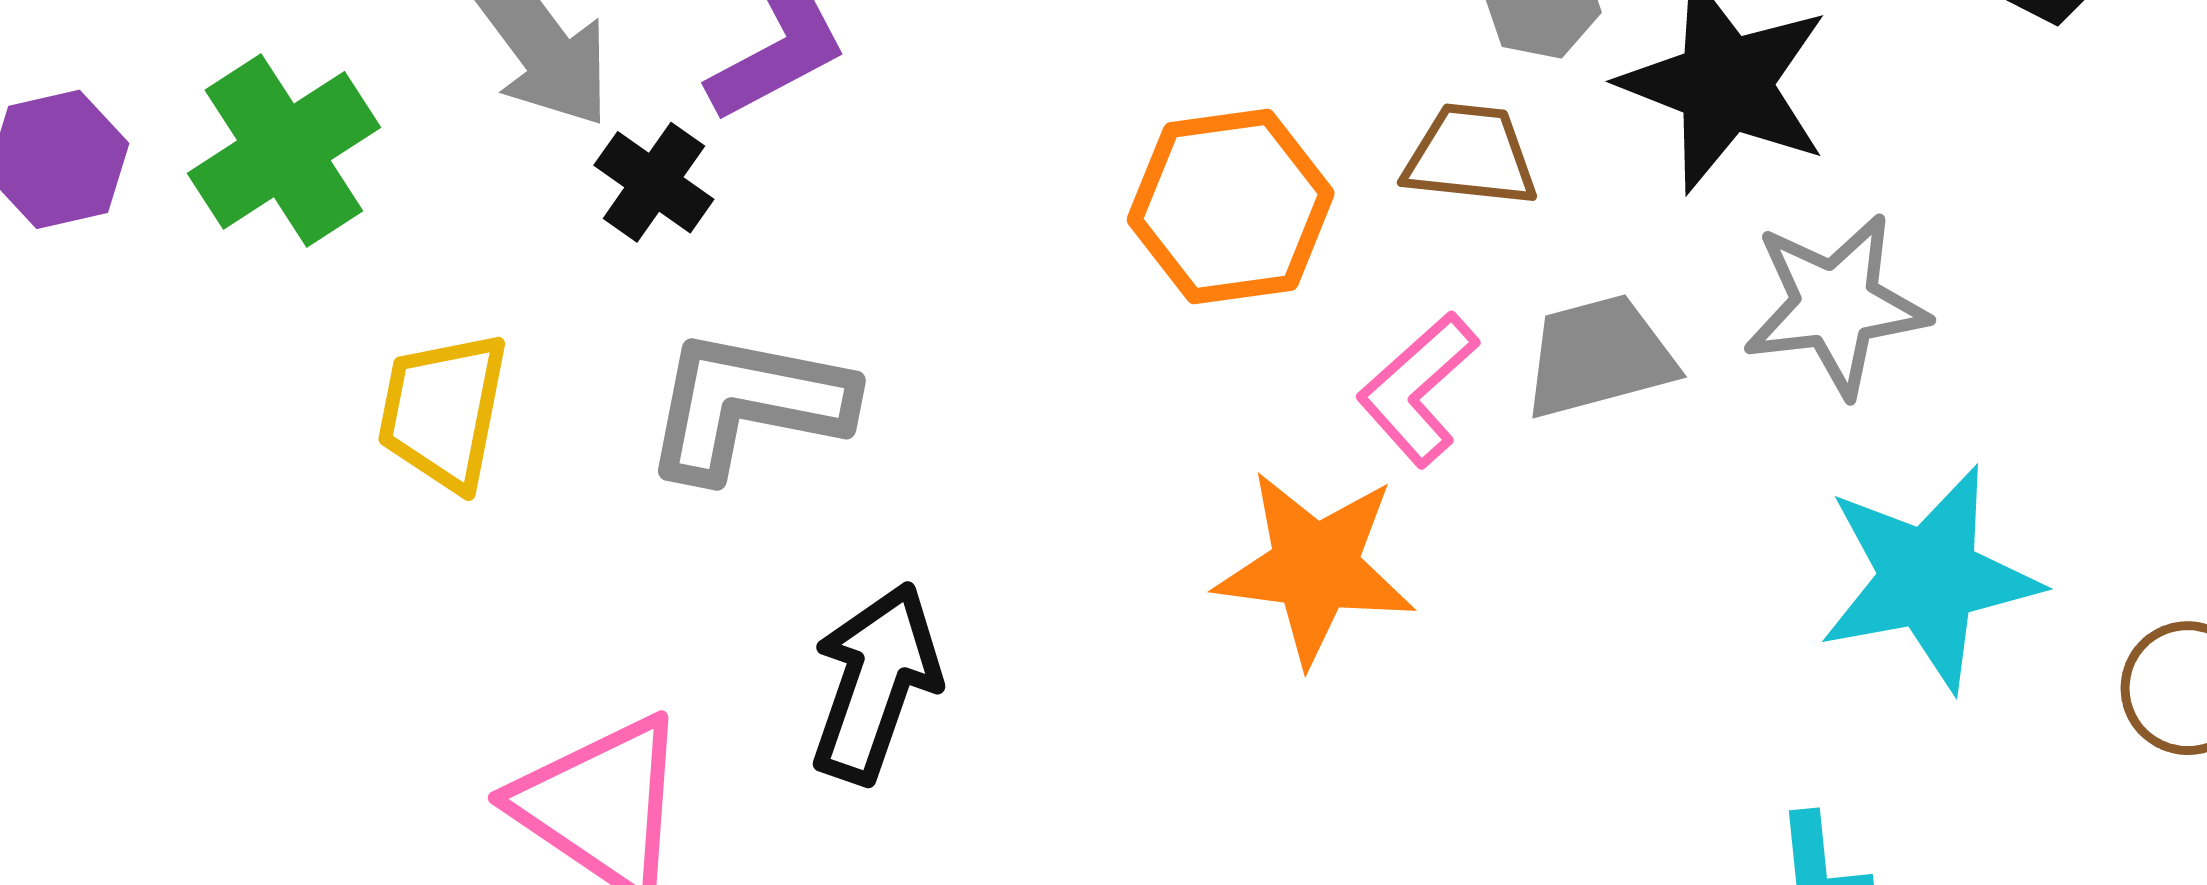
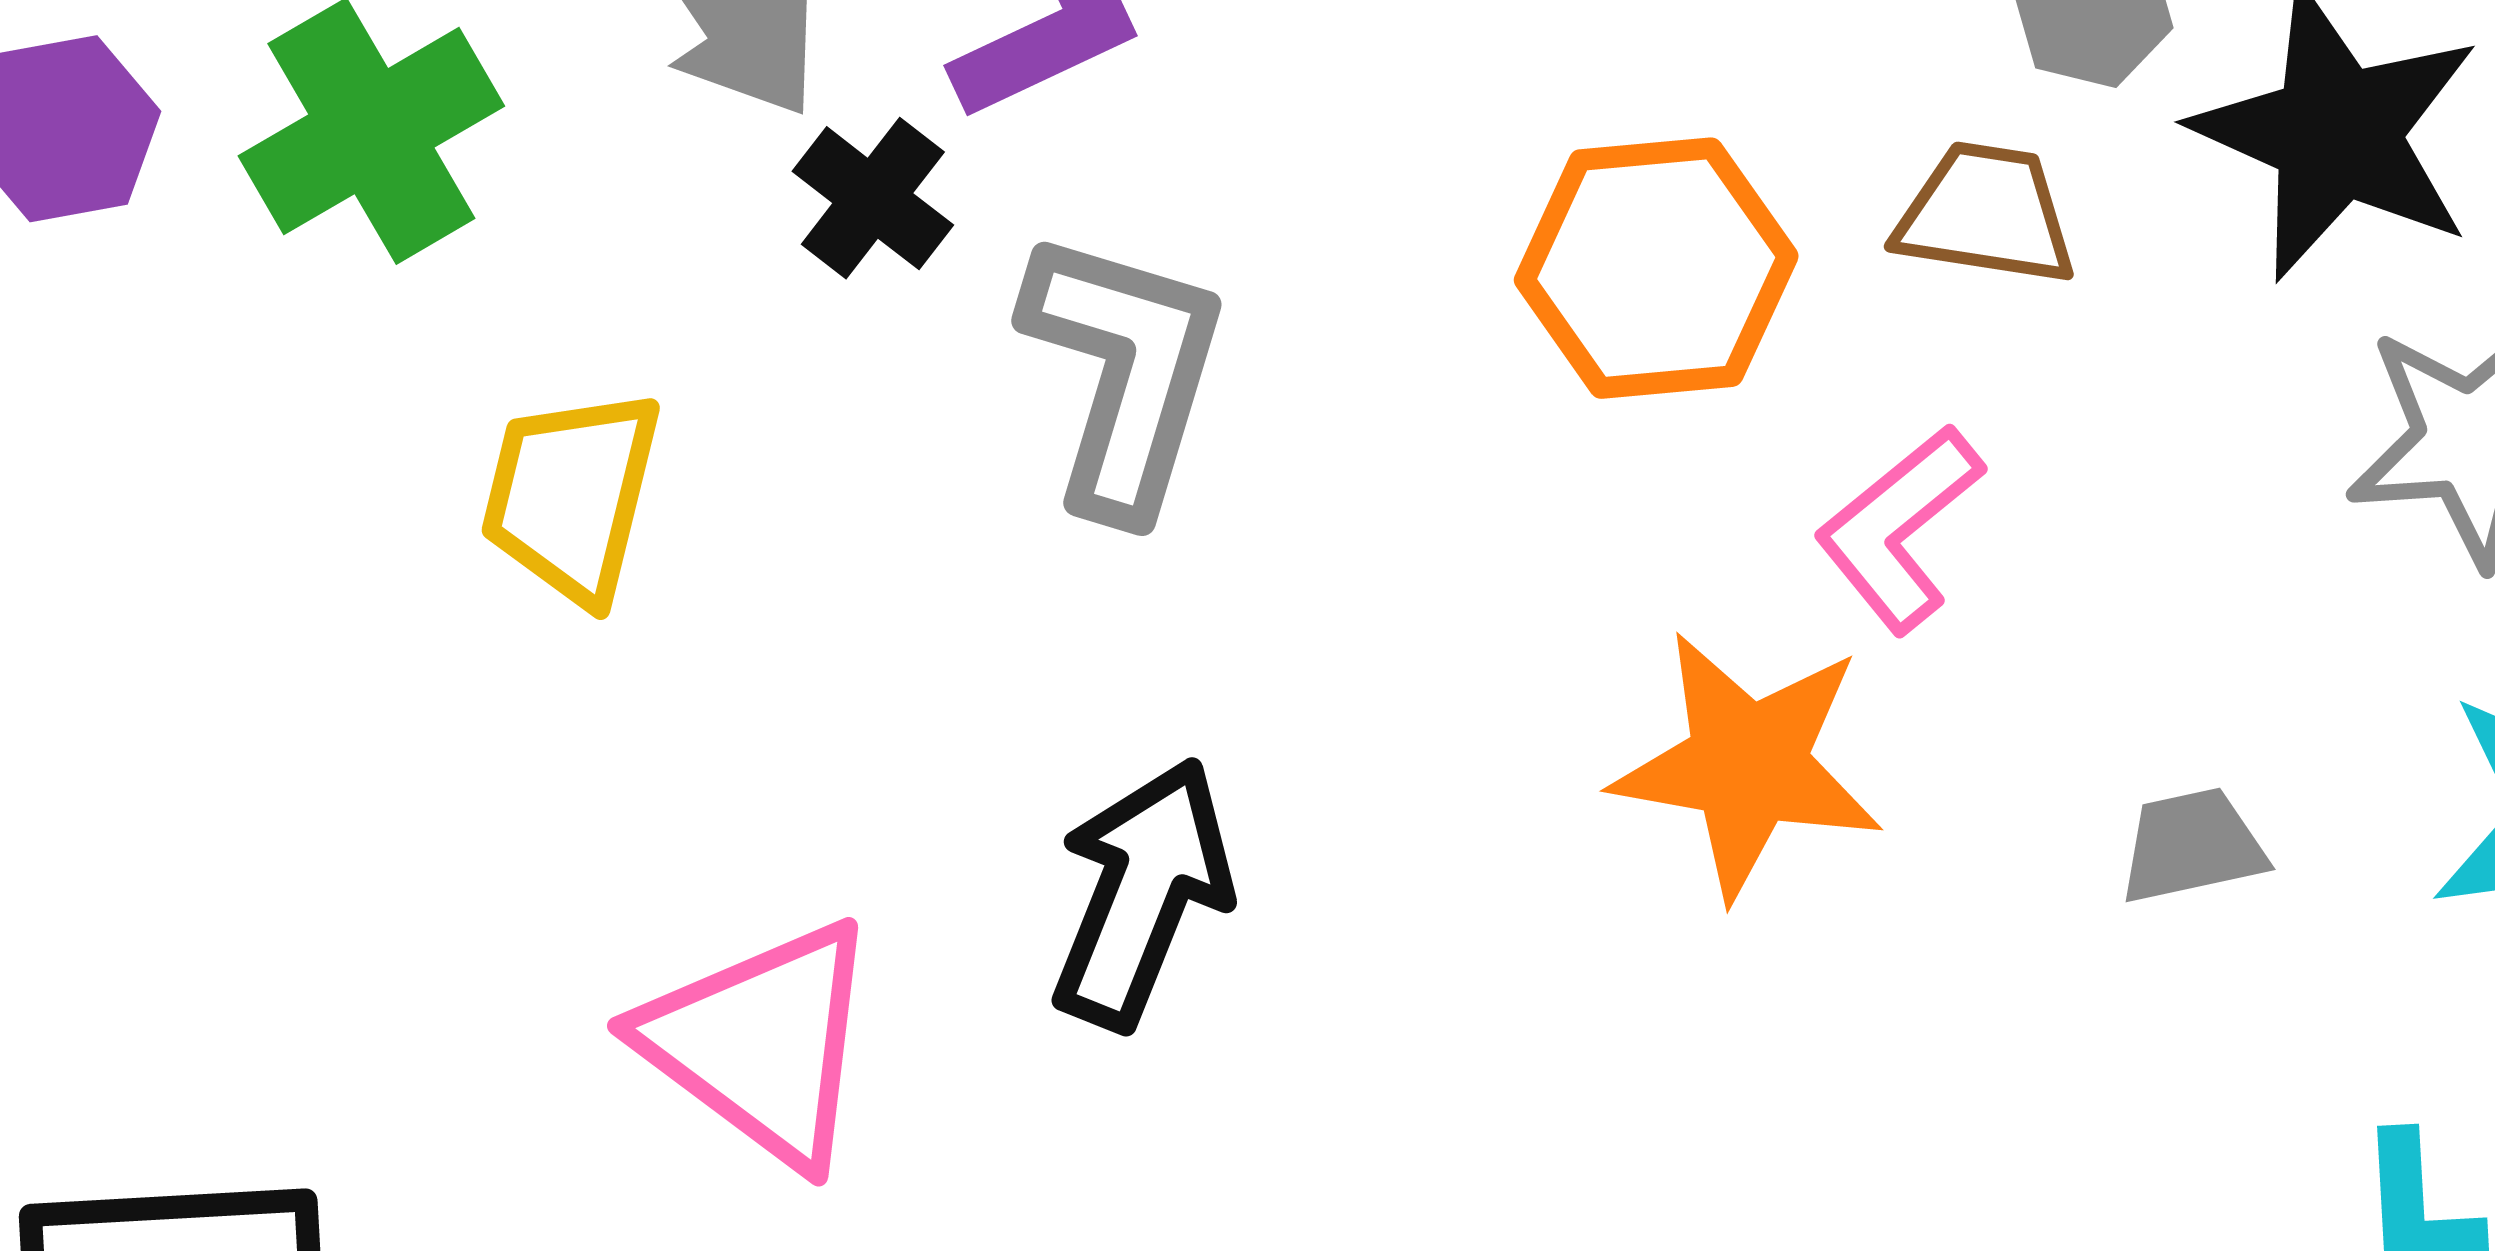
gray trapezoid: (1599, 356) -> (2192, 846), moved, size x0.7
gray L-shape: (748, 405) -> (1124, 372), moved, turned 93

